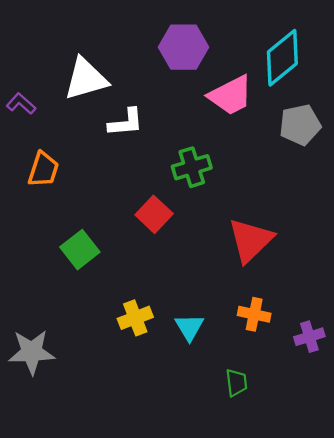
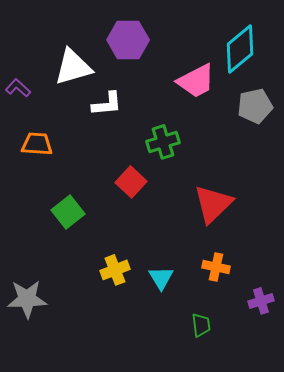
purple hexagon: (183, 47) -> (128, 40), moved
orange trapezoid: (43, 170) -> (37, 144), turned -104
purple cross: (309, 337) -> (261, 301), moved

